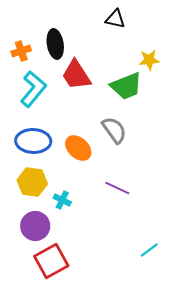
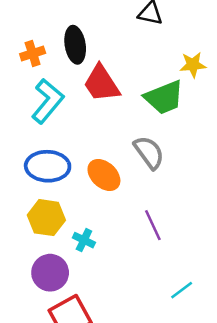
purple line: (117, 188) -> (153, 225), turned 40
cyan line: (149, 250) -> (182, 290), moved

